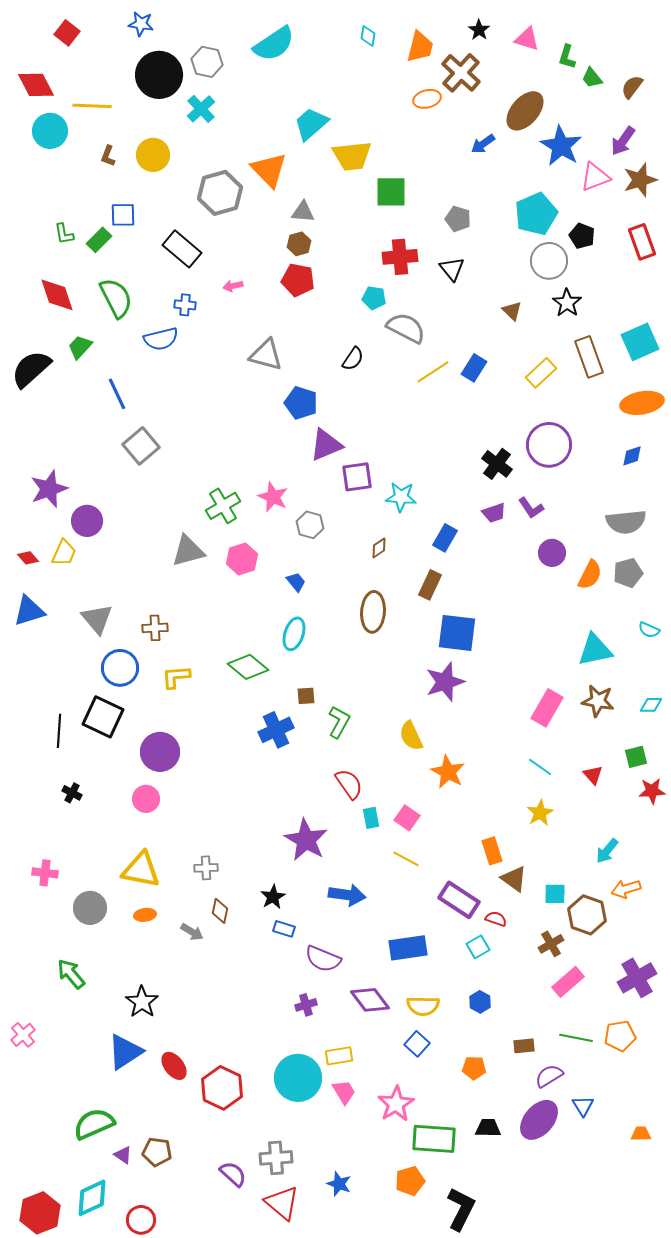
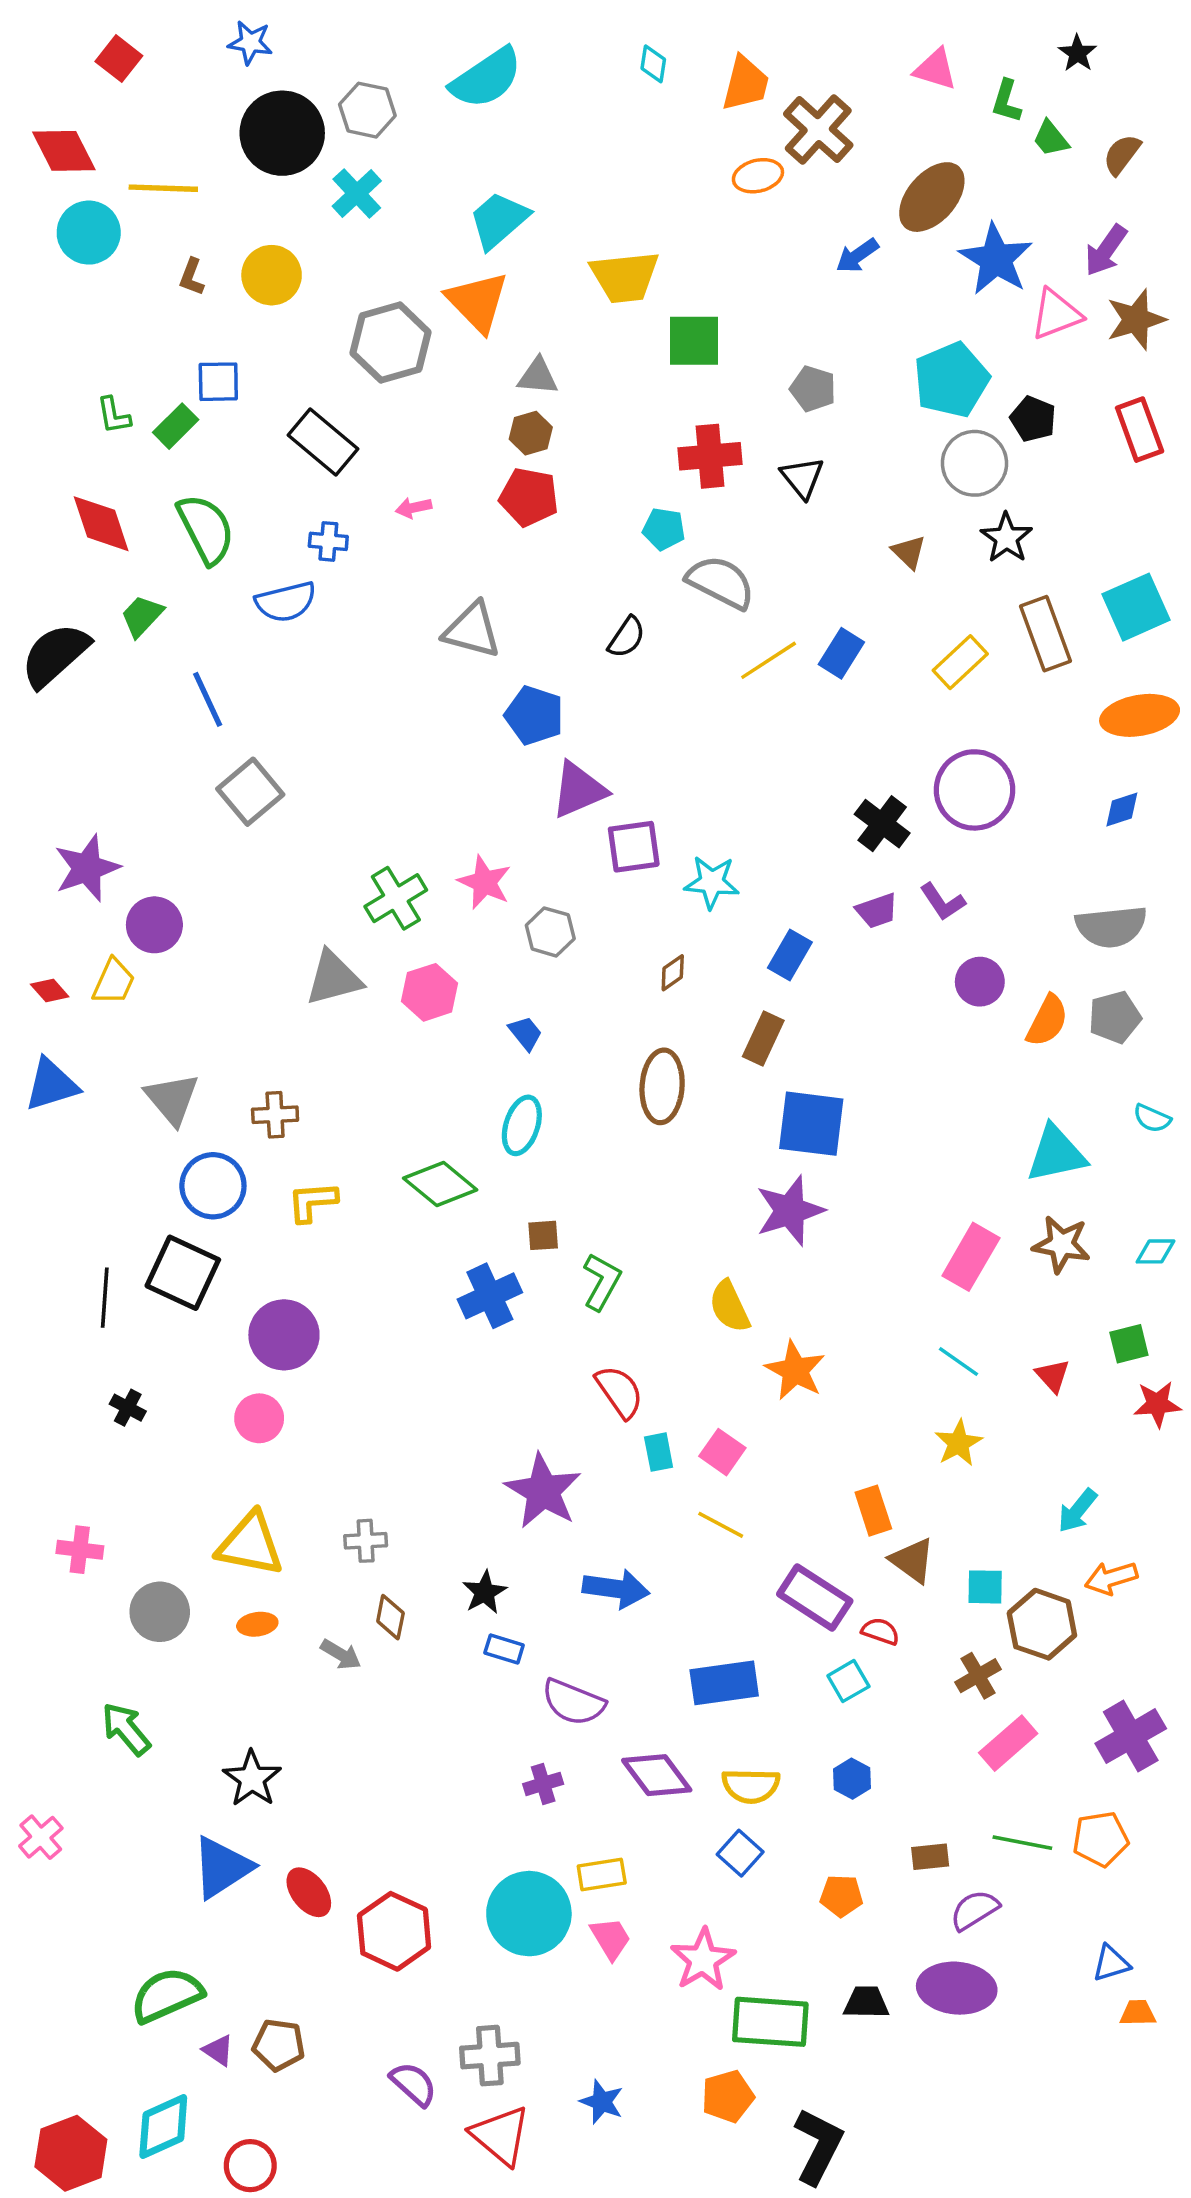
black star: (479, 30) -> (1077, 53), moved
cyan trapezoid: (311, 124) -> (499, 220), moved
blue triangle: (583, 1106) -> (1111, 1963), moved, turned 45
purple ellipse: (539, 1120) -> (957, 1988), turned 54

